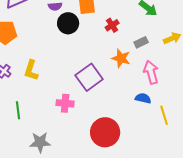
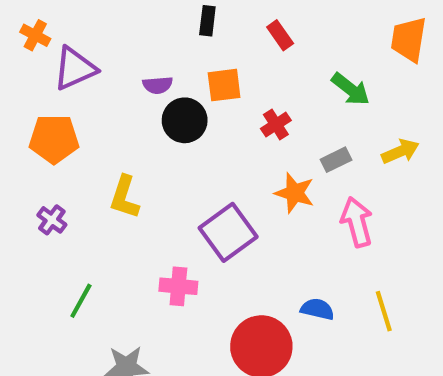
yellow L-shape: (31, 70) -> (124, 197), moved
blue semicircle: (143, 98) -> (317, 309), moved
green line: (18, 110) -> (81, 301), turned 36

